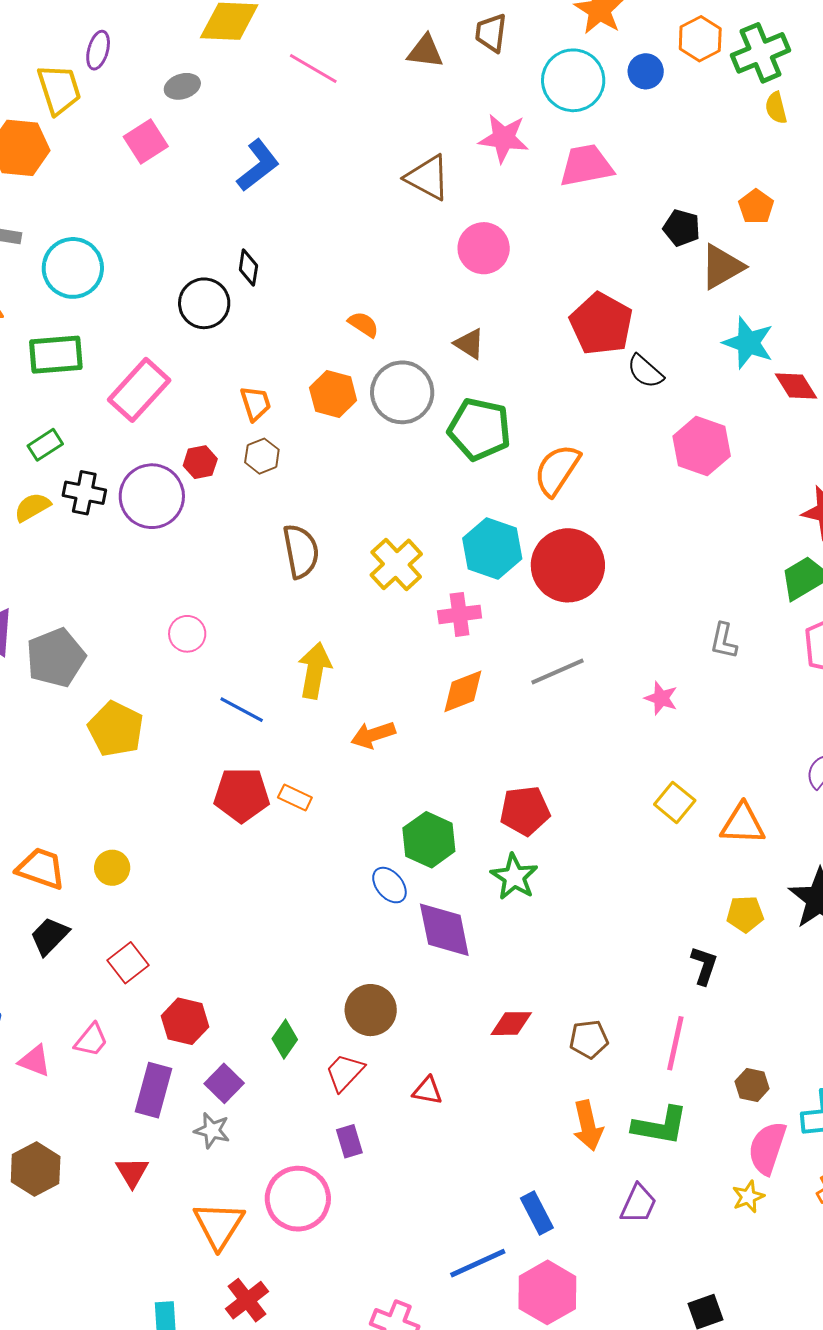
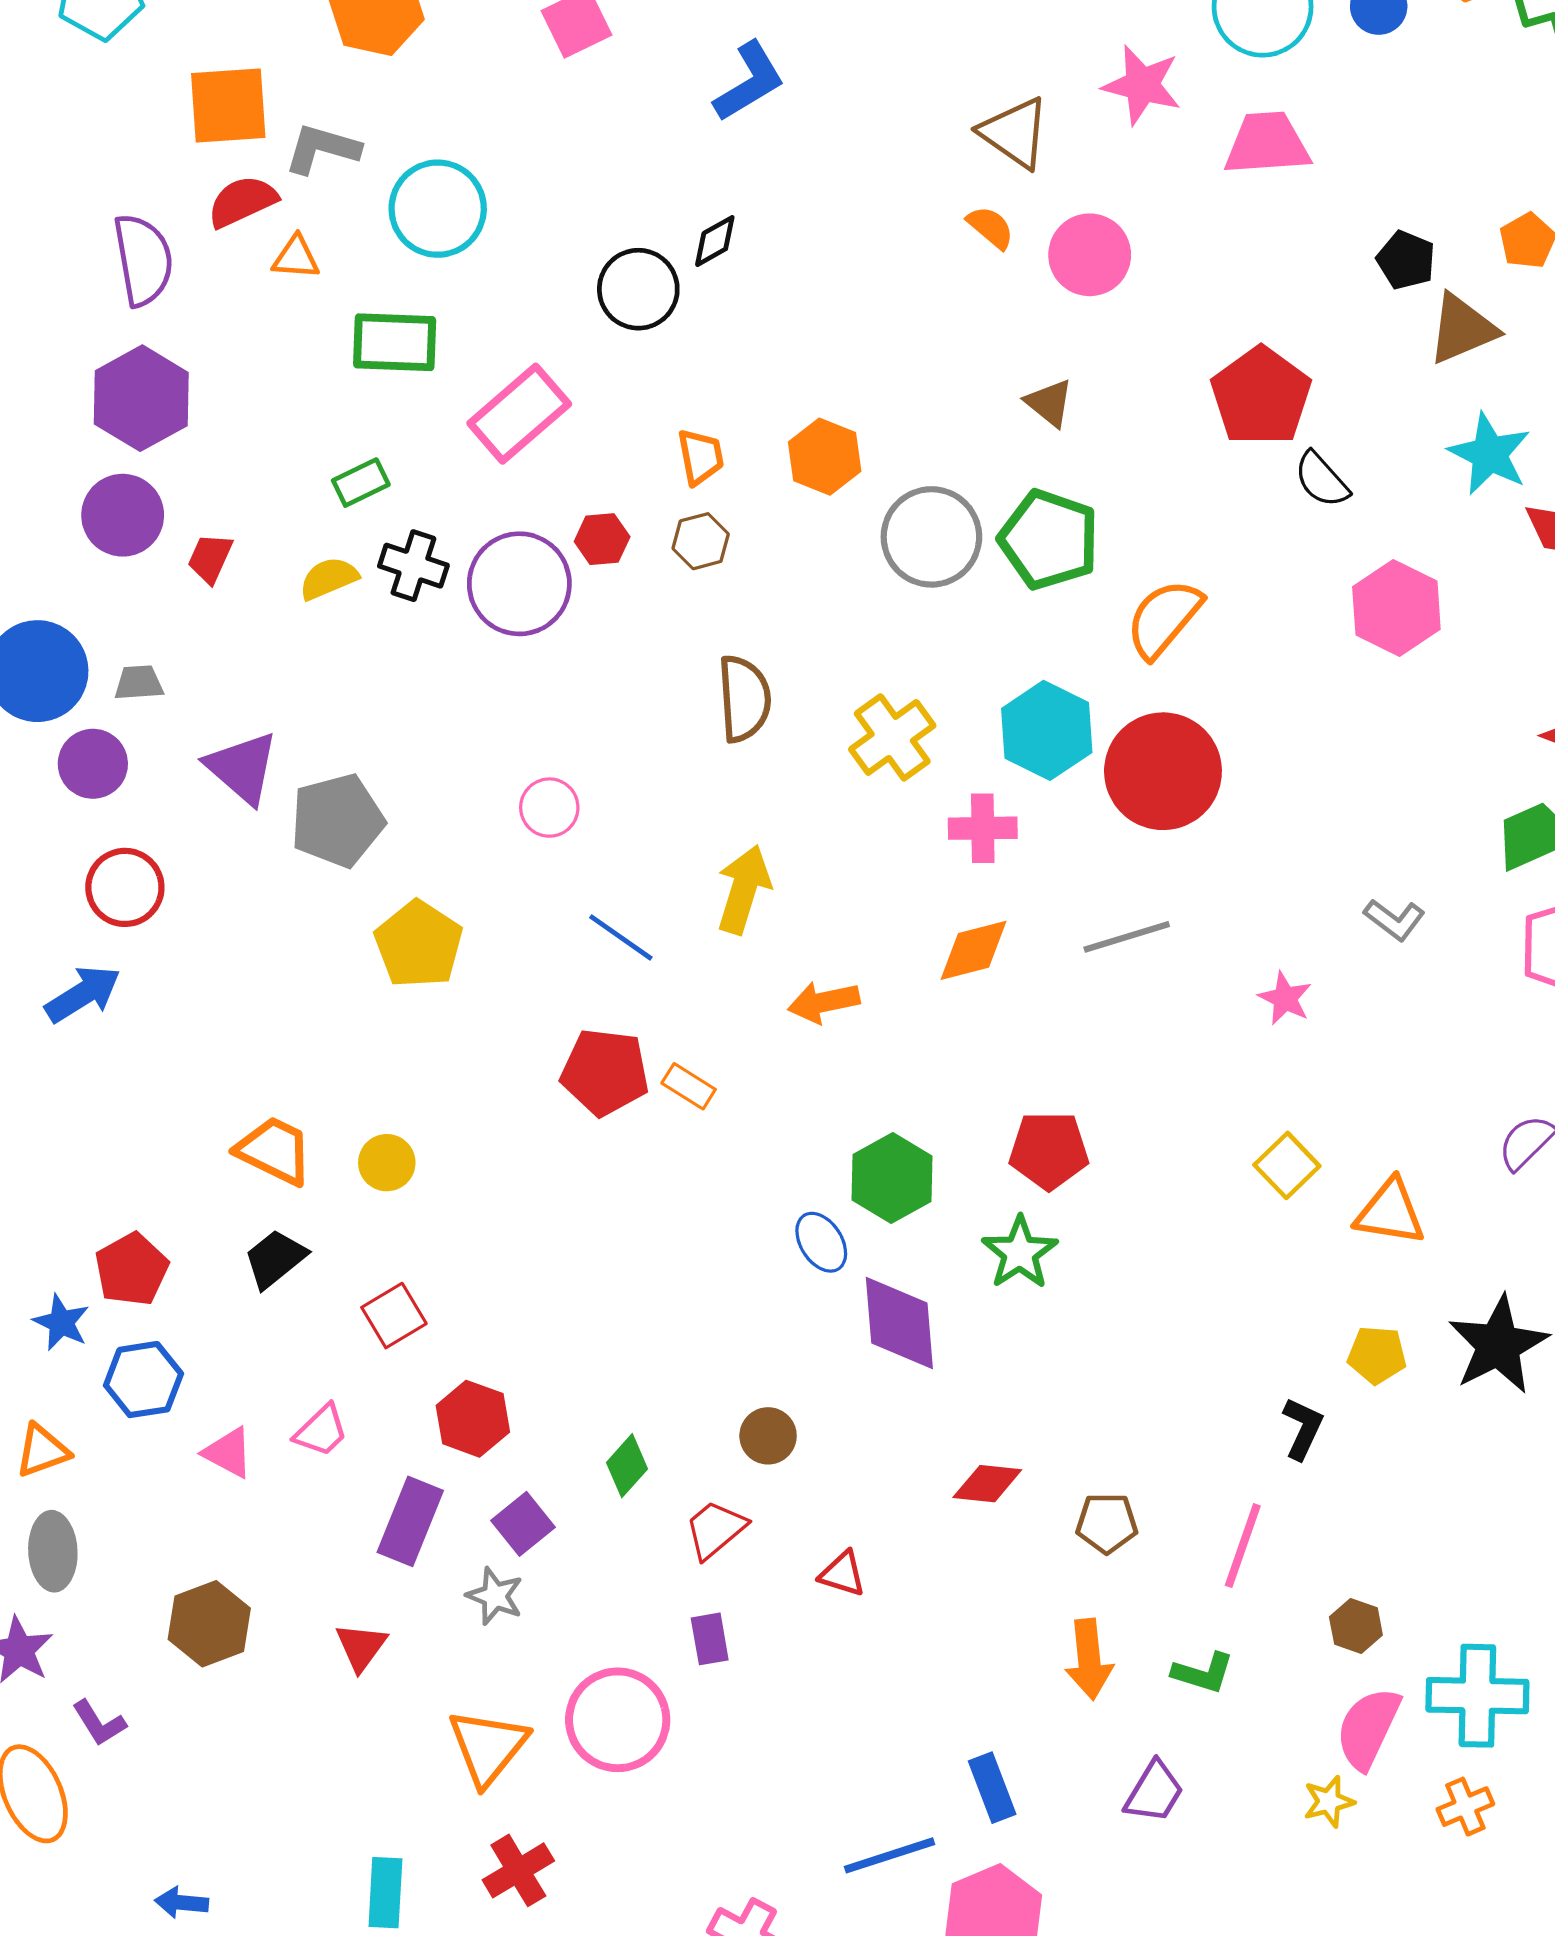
black diamond: (248, 268) -> (715, 241), turned 45
orange semicircle: (363, 324) -> (990, 227), moved
gray circle: (402, 392) -> (931, 537), moved
gray L-shape: (724, 641) -> (1395, 920), turned -72
brown circle: (371, 1010) -> (768, 1436), size x0.7
green L-shape: (660, 1126) -> (1203, 1673), size x0.7

